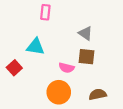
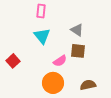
cyan triangle: (35, 47) -> (42, 36), moved, turned 42
pink semicircle: (66, 68) -> (60, 61), turned -48

